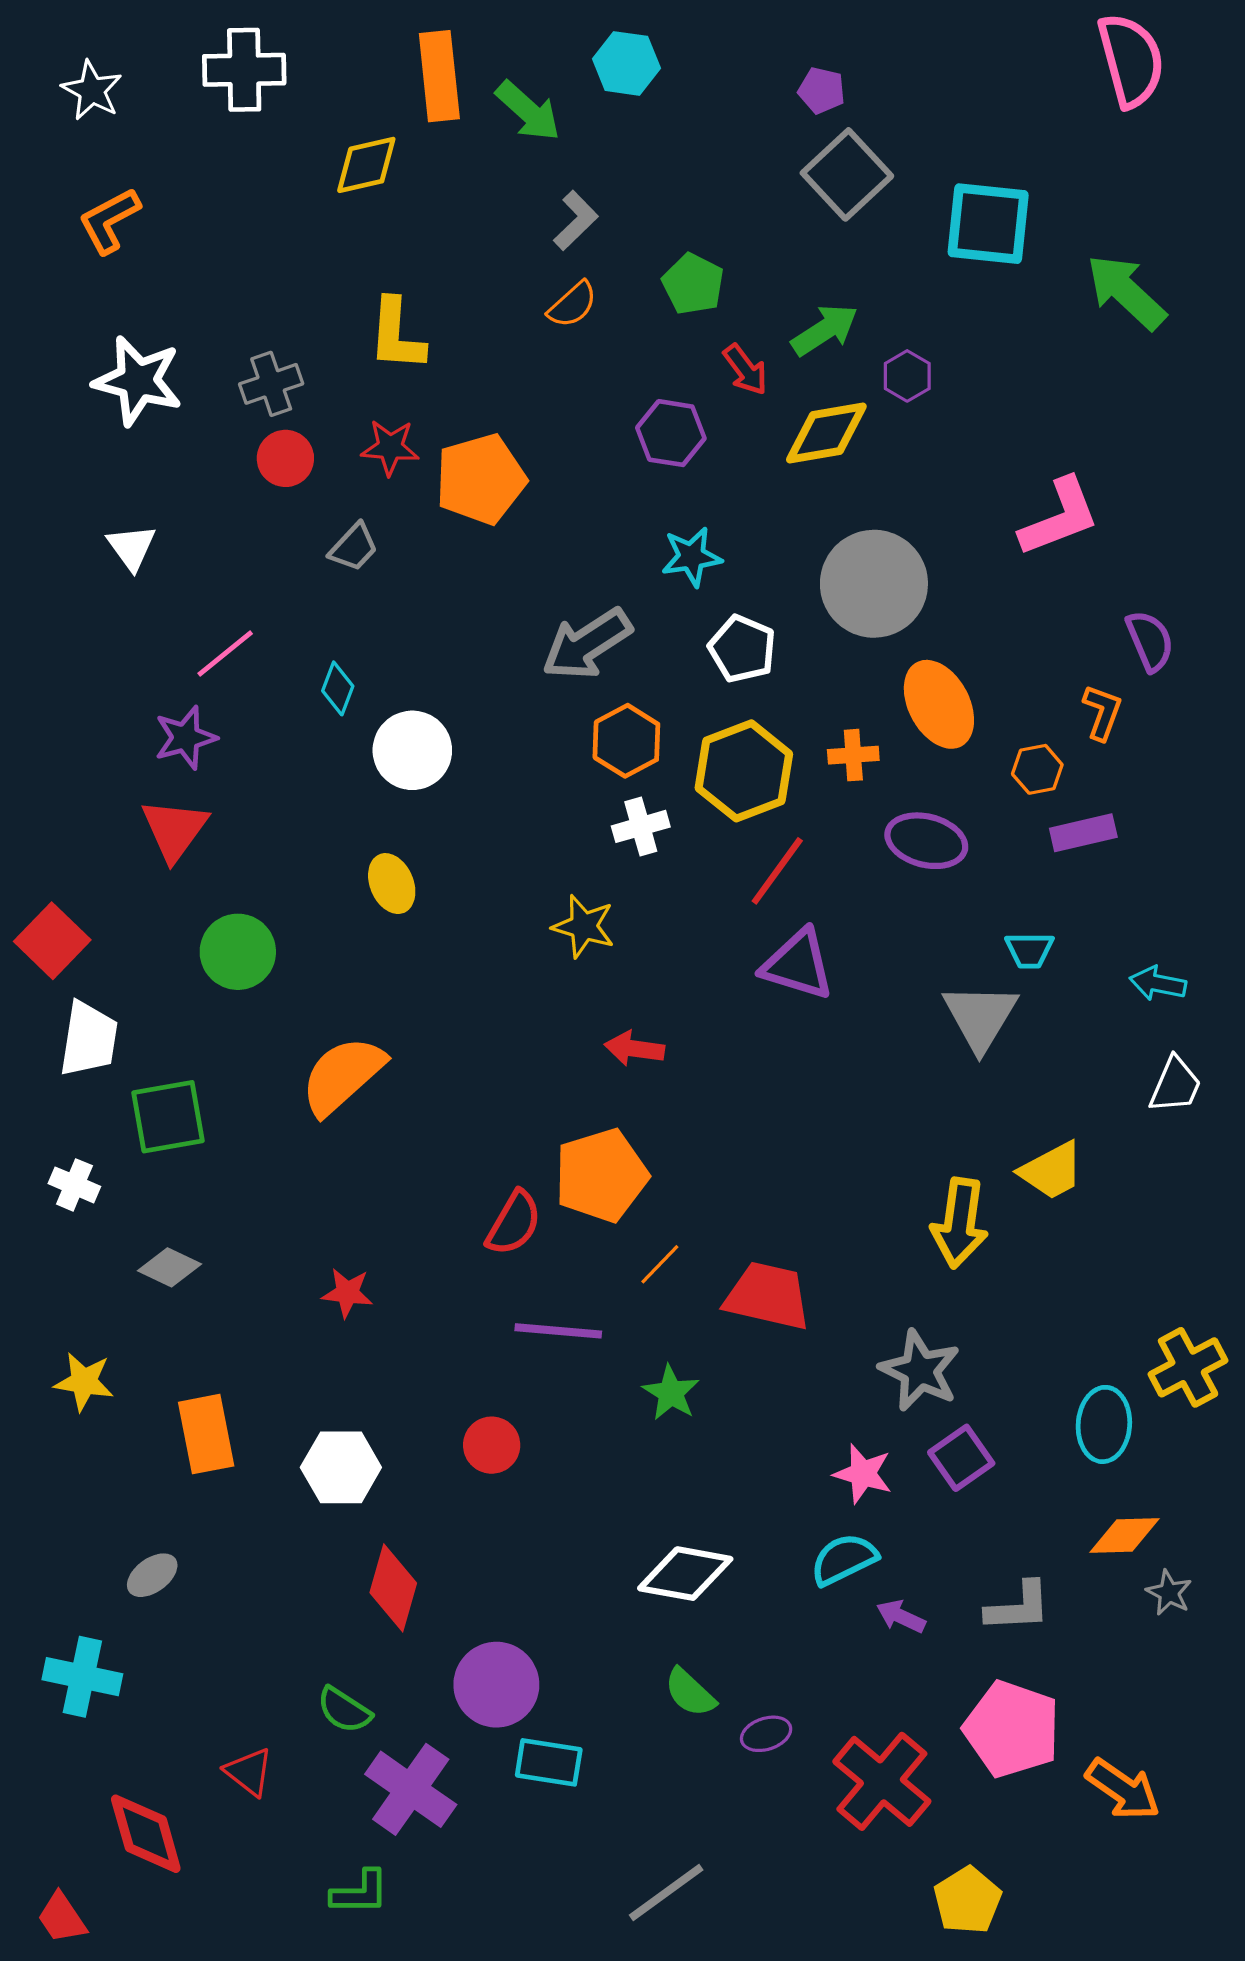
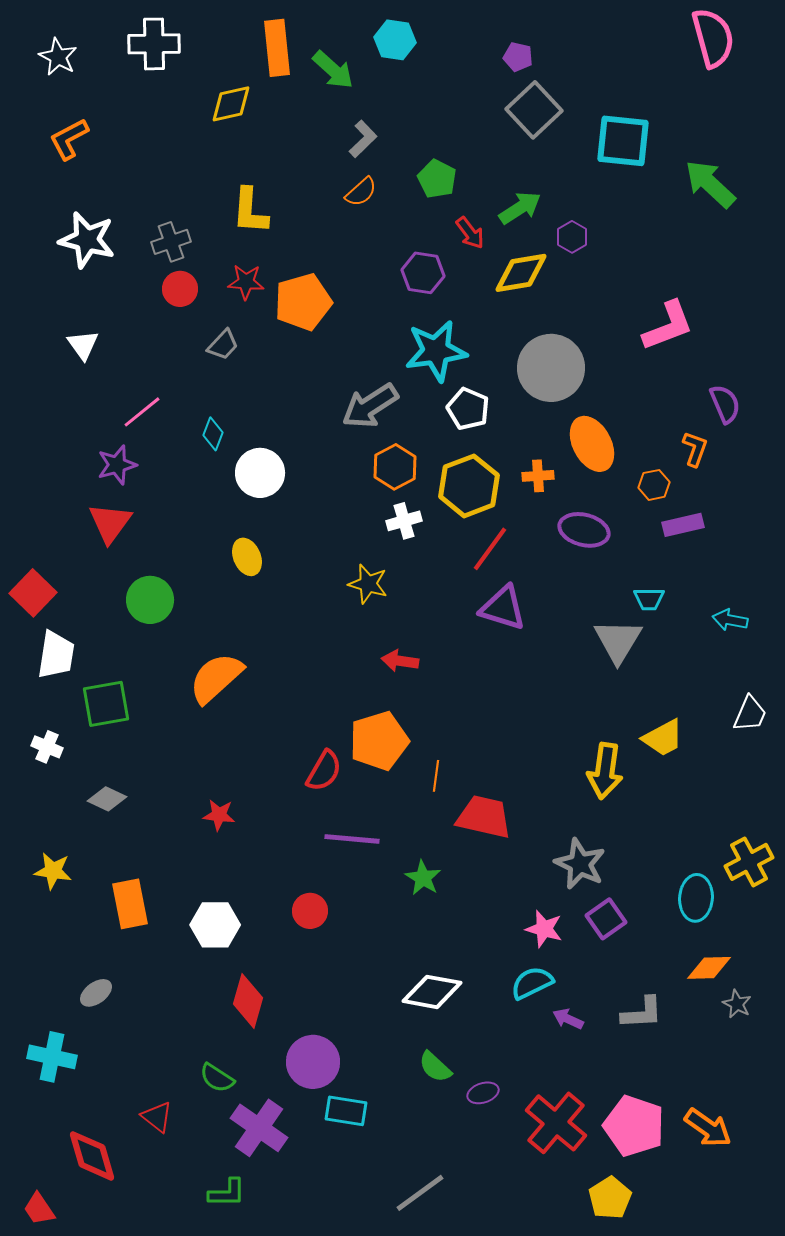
cyan star: (692, 557) -> (436, 351), size x1.6
white trapezoid: (1175, 1085) -> (750, 714), moved
orange line: (660, 1264) -> (436, 776), moved, turned -36
pink pentagon: (1012, 1729) -> (634, 1126), moved

